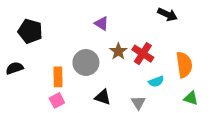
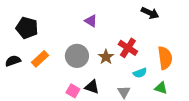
brown star: (118, 51) -> (106, 57), moved
orange rectangle: (58, 77) -> (40, 59), moved, turned 48
green triangle: (191, 98) -> (161, 88), moved
pink square: (57, 100) -> (73, 91), moved, turned -32

